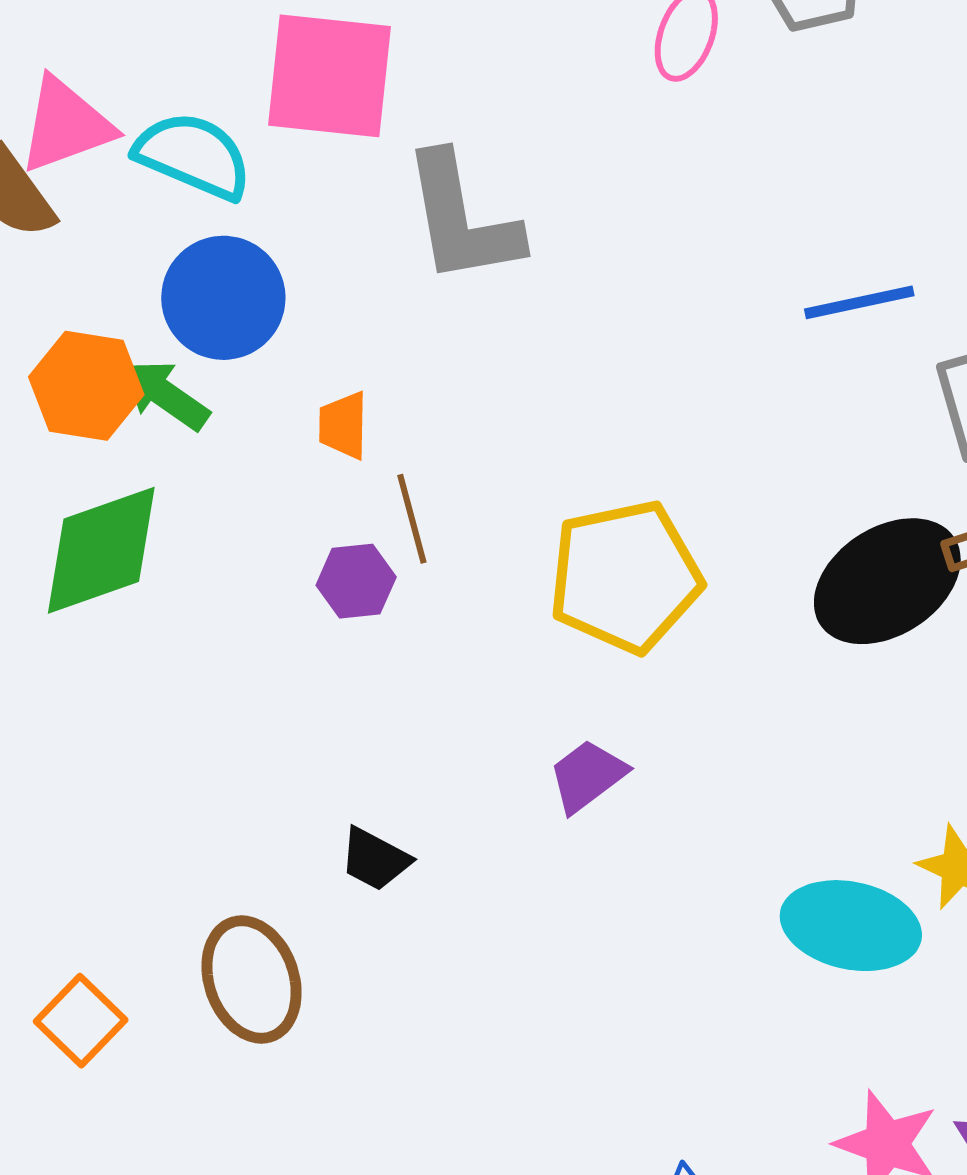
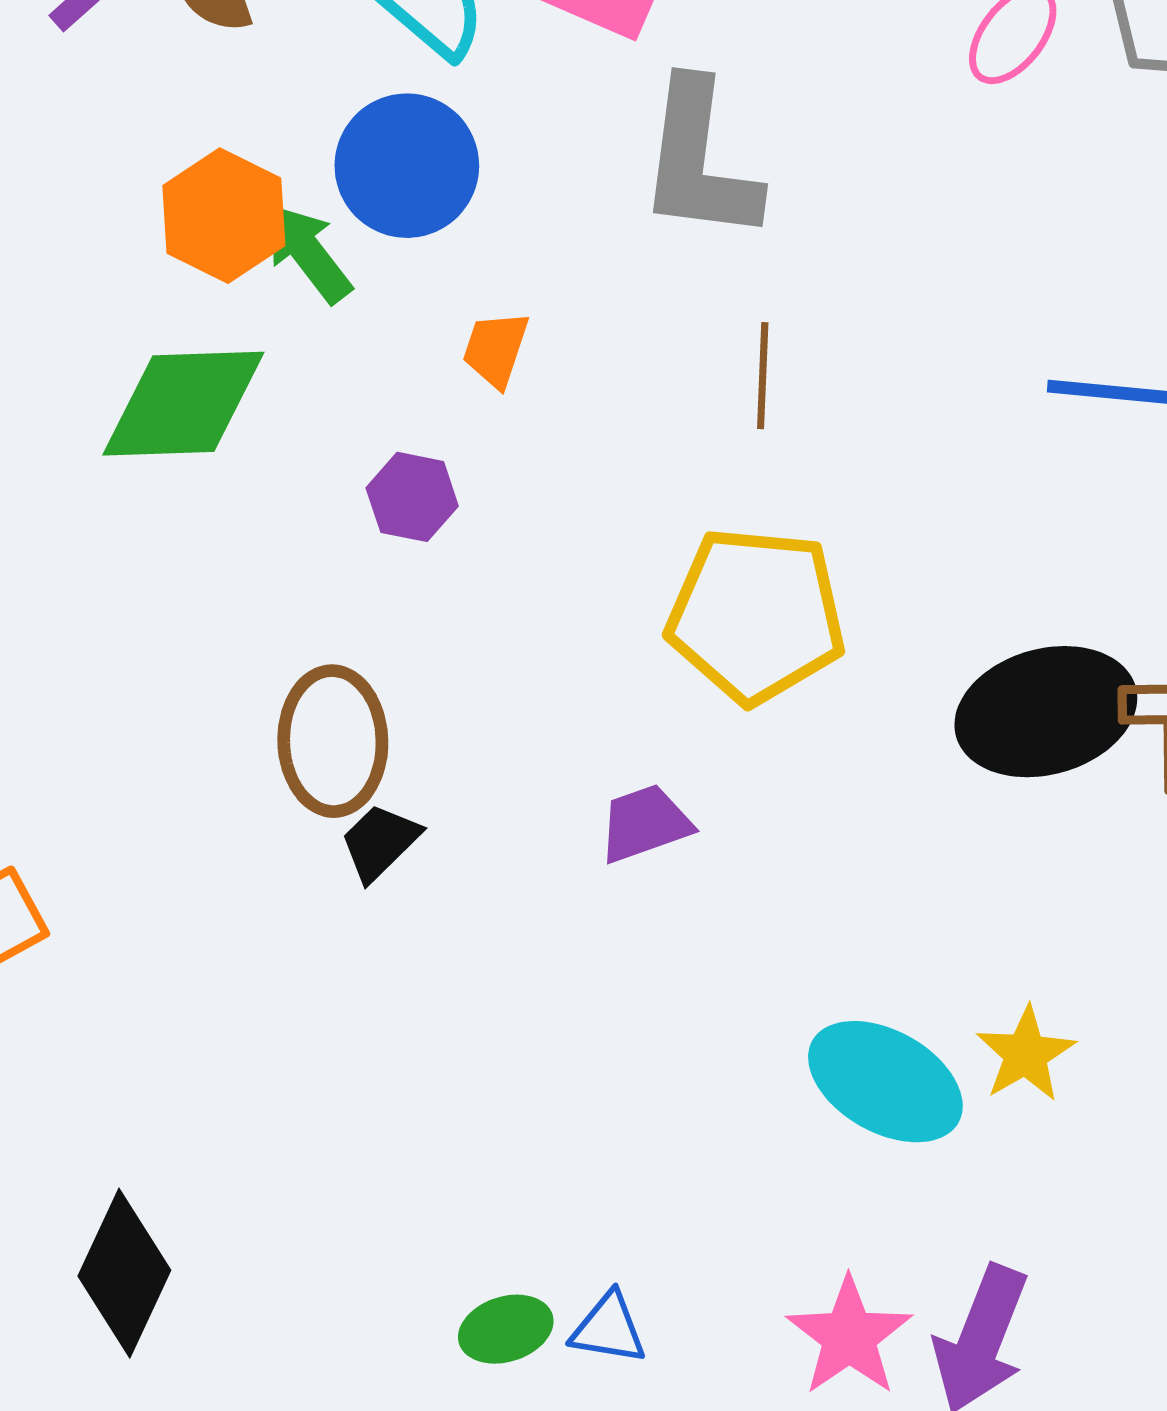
brown line: (412, 519) -> (763, 376), moved
purple hexagon: (356, 581) -> (412, 497), moved
black trapezoid: (375, 859) -> (380, 842), turned 90
brown ellipse: (252, 980) -> (333, 741), moved

